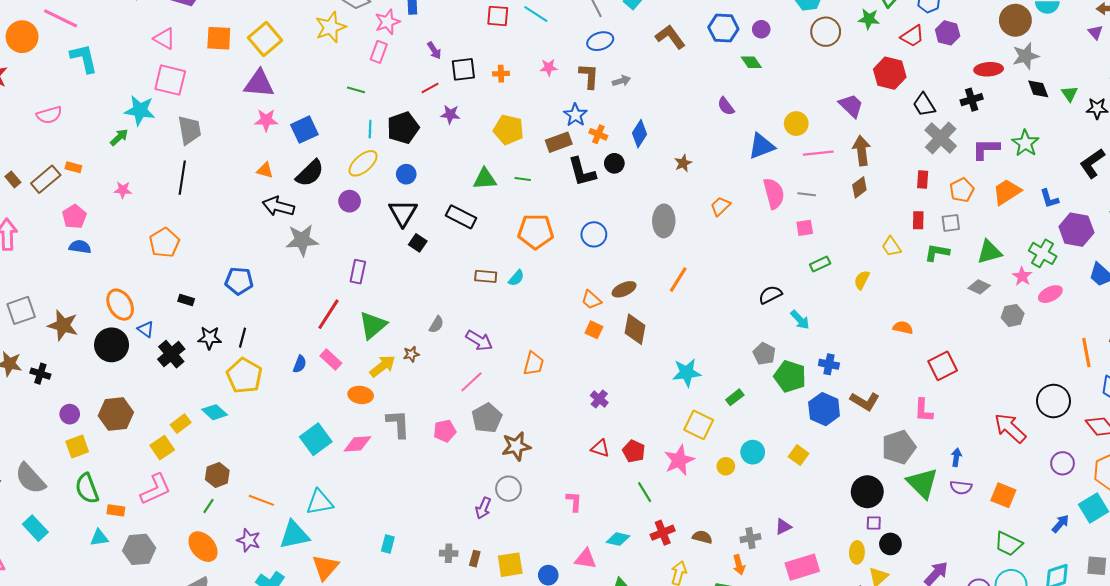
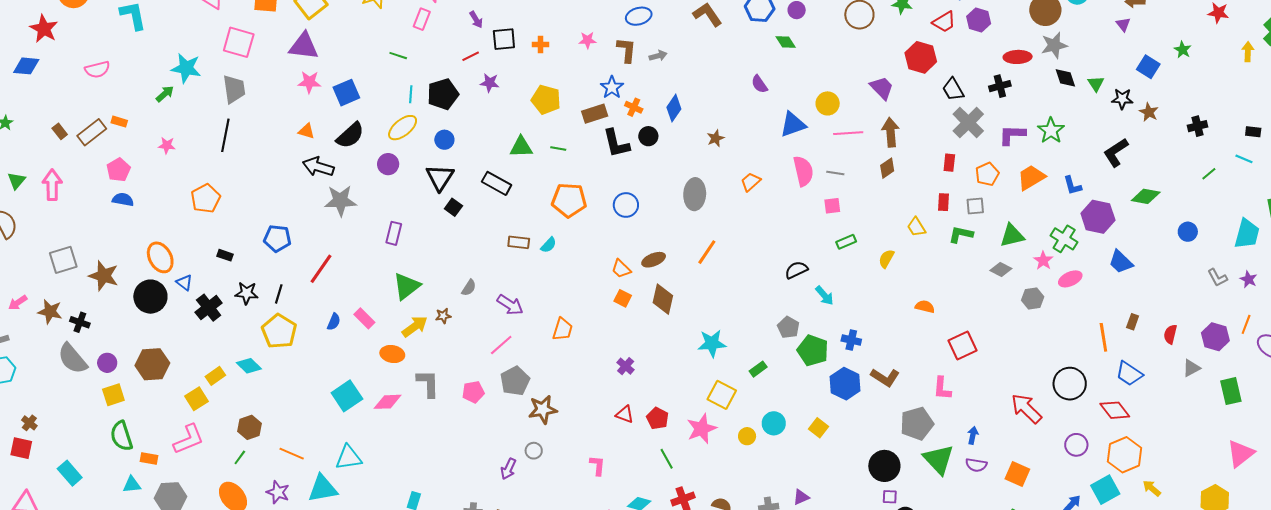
pink square: (170, 80) -> (239, 42), moved
red line: (329, 314) -> (321, 269), moved
gray semicircle: (30, 478) -> (72, 359), moved
gray circle: (508, 489) -> (534, 451), size x0.7

